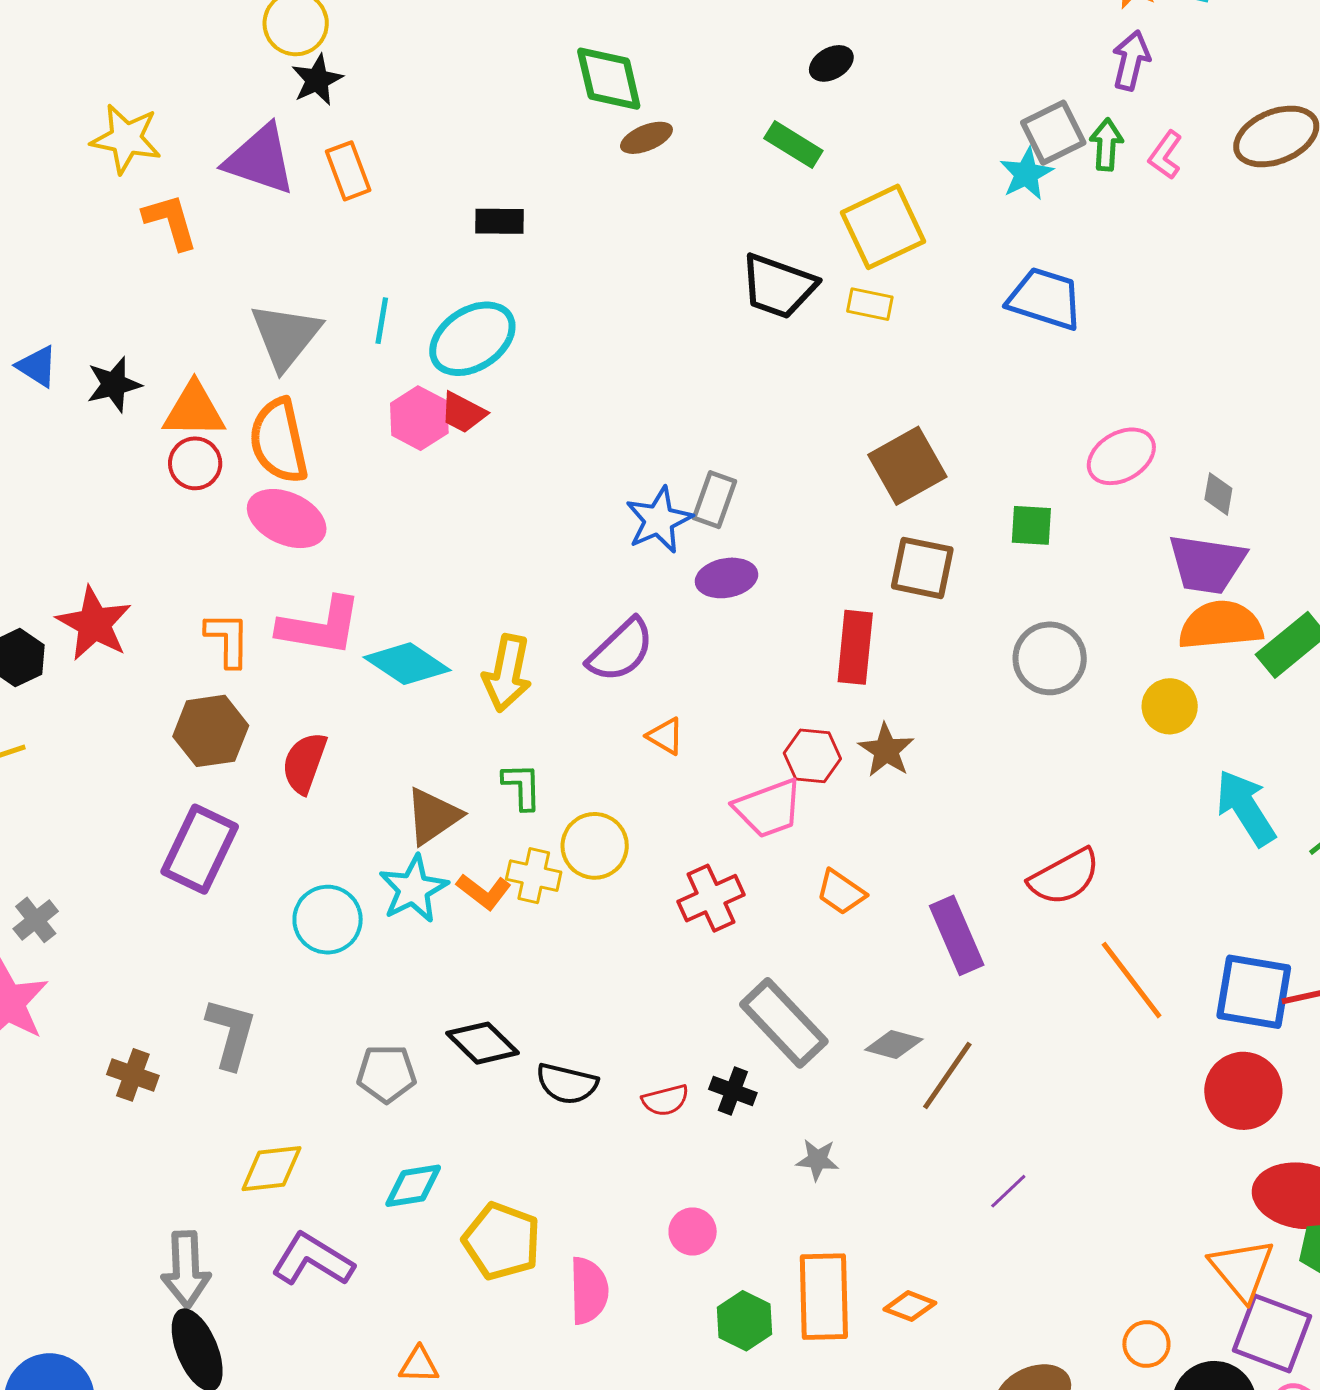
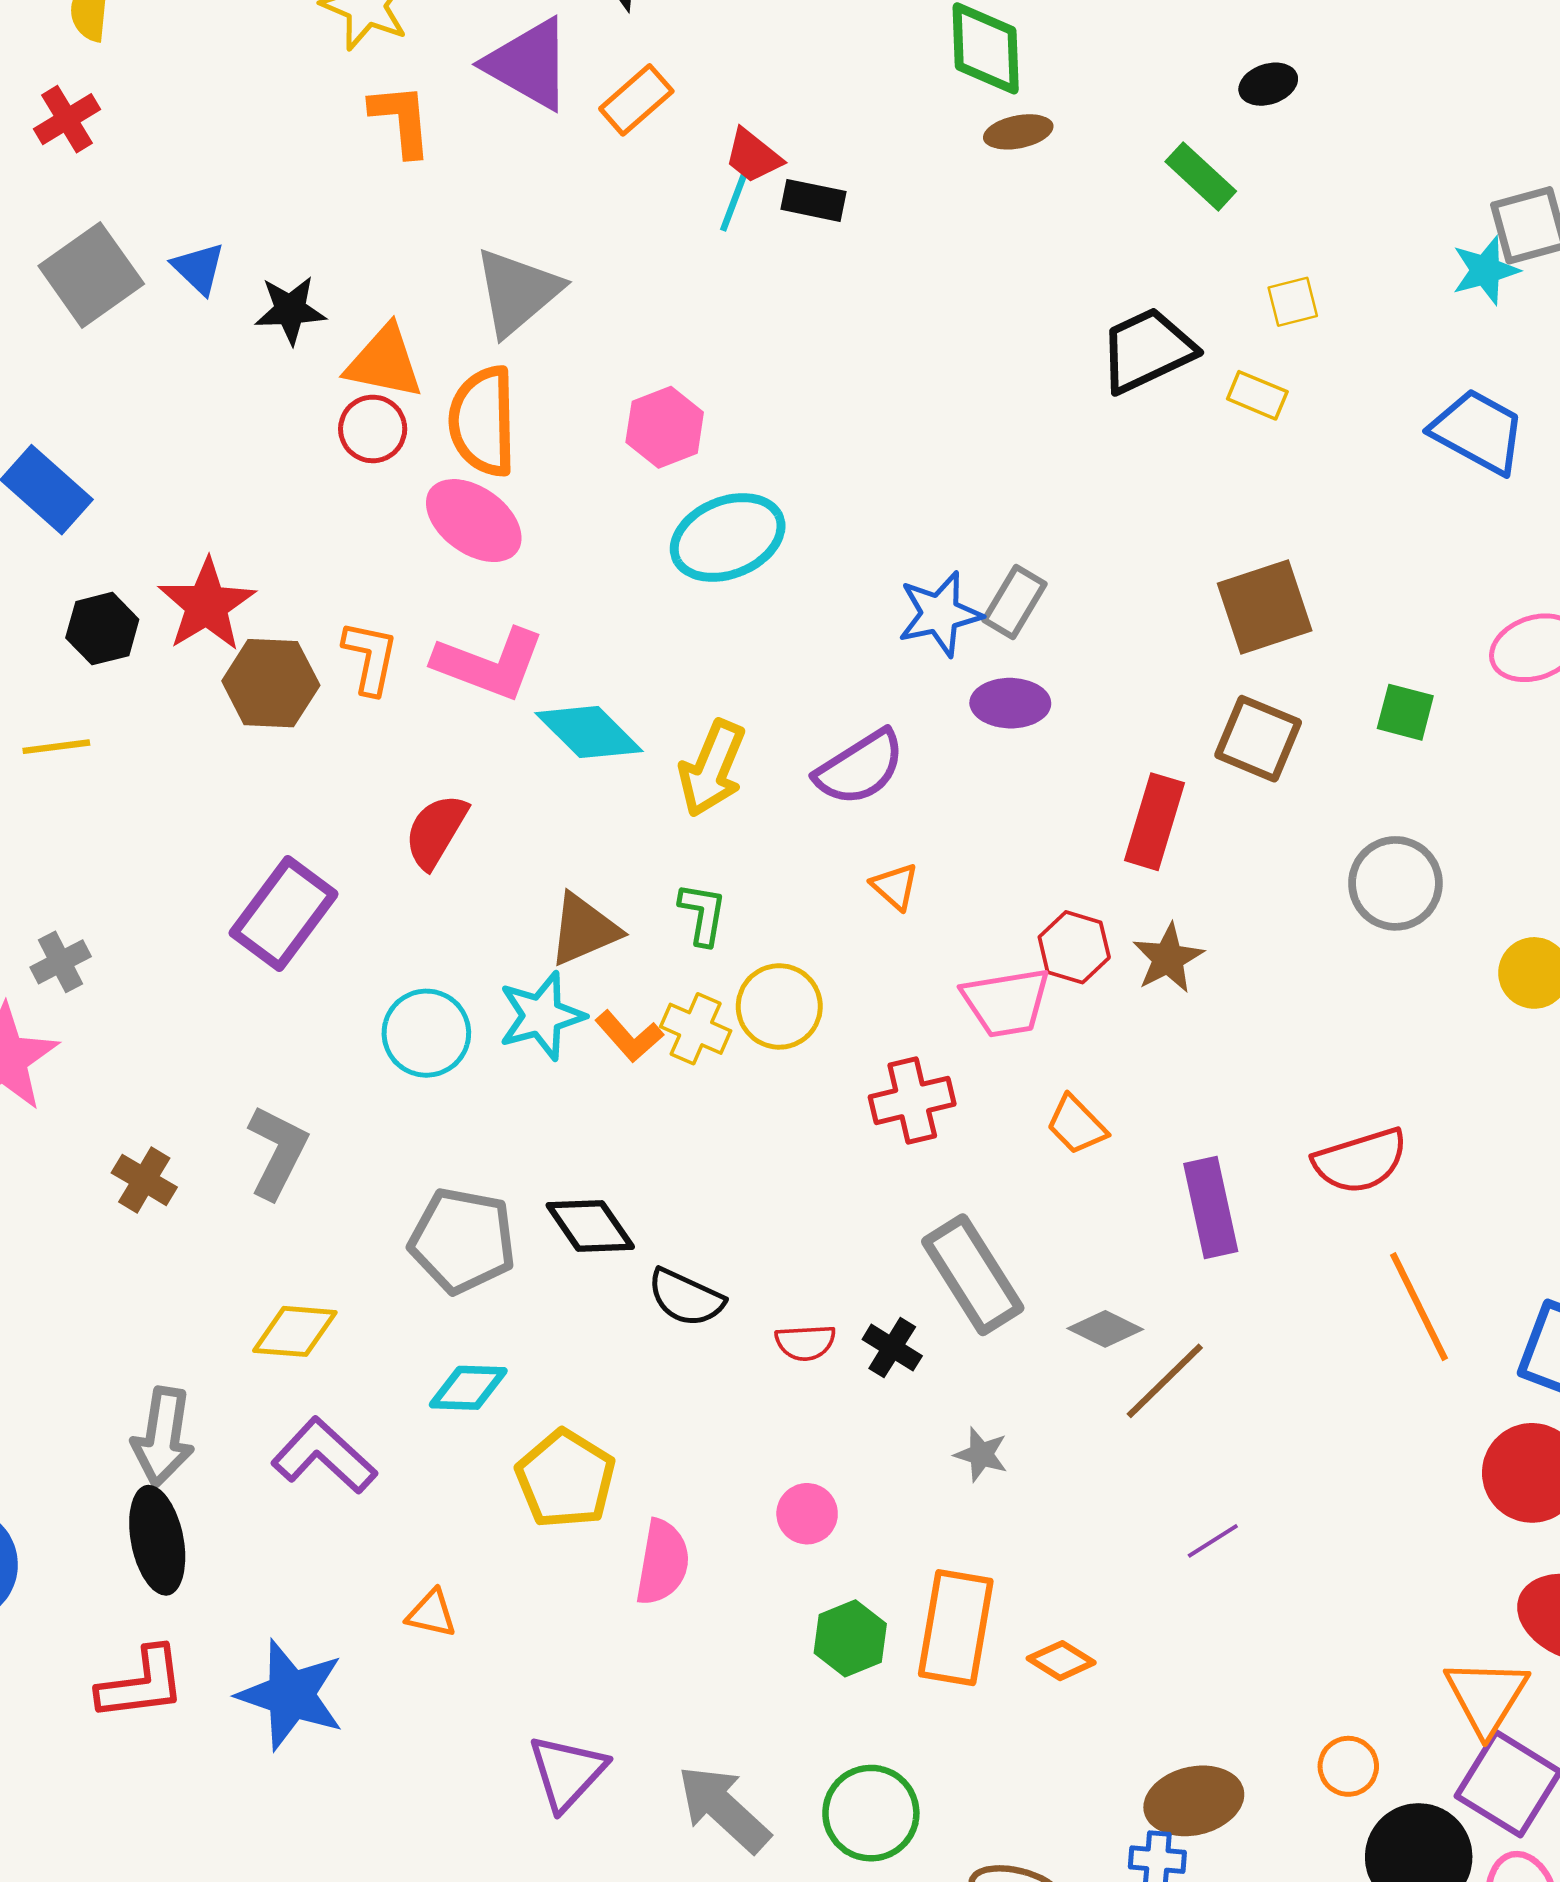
orange rectangle: (348, 171) -> (636, 100), turned 58
yellow square: (883, 227) -> (1293, 302), size x0.5
black trapezoid: (778, 286) -> (1147, 350), turned 124
cyan line: (382, 321) -> (734, 203), moved
cyan ellipse: (472, 339) -> (728, 537), moved
red trapezoid: (463, 413) -> (753, 156), moved
brown hexagon: (211, 731) -> (271, 683), moved
gray pentagon: (386, 1074) -> (462, 1241), size x1.4

